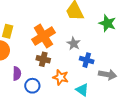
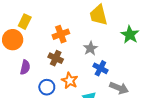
orange cross: (43, 36) -> (61, 34), size x0.7
blue circle: (32, 86) -> (47, 87), moved

